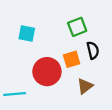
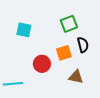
red circle: (47, 72) -> (42, 64), size x0.7
brown triangle: (85, 86) -> (76, 77), turned 49

